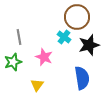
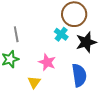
pink star: (44, 57) -> (47, 62), moved

